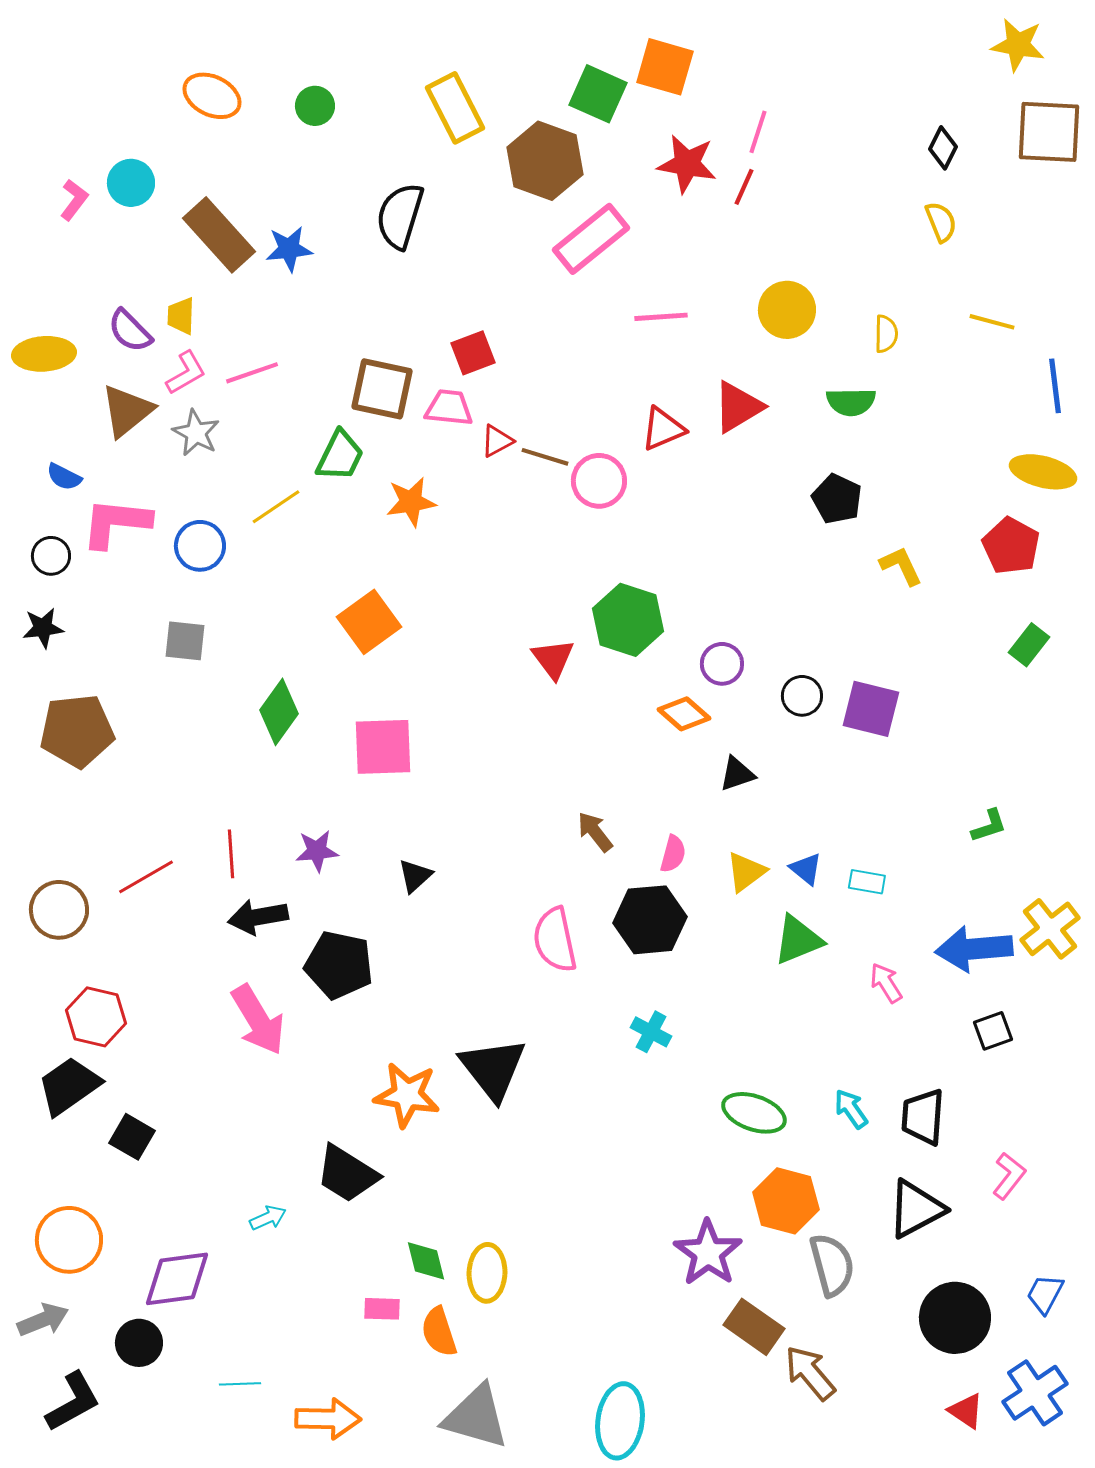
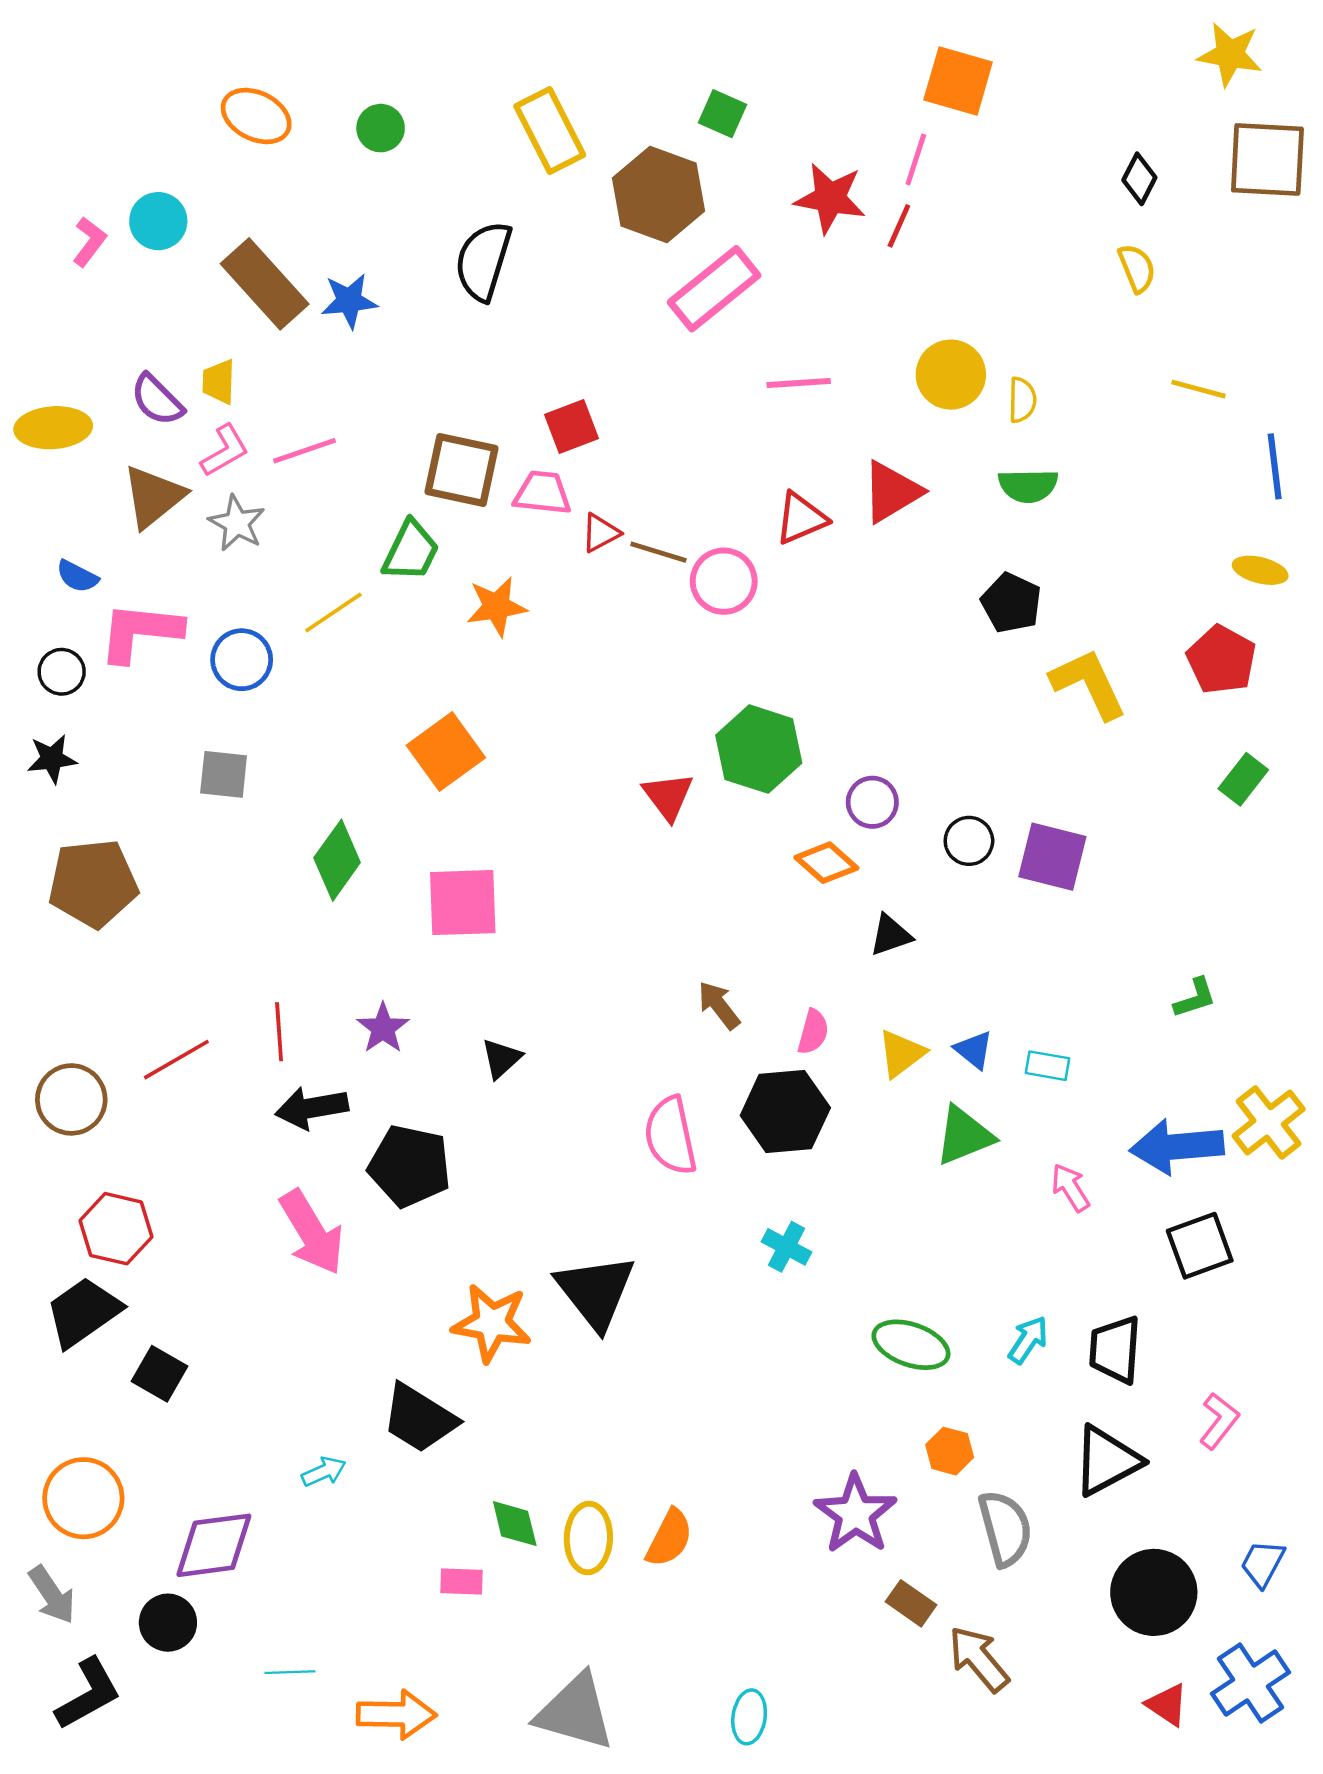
orange square: (665, 67) -> (958, 81), moved
green square: (598, 94) -> (723, 114), size x0.7
yellow semicircle: (886, 334) -> (1022, 400), moved
yellow ellipse: (1043, 472) -> (1260, 570), size x0.7
yellow L-shape: (901, 566) -> (1089, 684), size x1.5
purple star: (317, 851) -> (383, 1028), turned -30
black square: (993, 1031) -> (1200, 1246), size x1.4
cyan arrow: (851, 1109) -> (1028, 1340), turned 69
orange hexagon: (786, 1201) -> (950, 1451), size x0.6
gray arrow: (43, 1320) -> (52, 1595), turned 78
brown rectangle: (754, 1327) -> (911, 1603), size x0.7
orange semicircle: (439, 1332) -> (669, 1538), moved, turned -135
cyan ellipse: (620, 1421) -> (749, 1717), size x0.6

